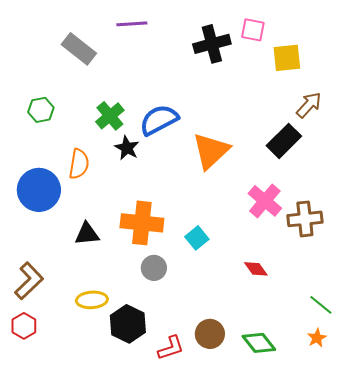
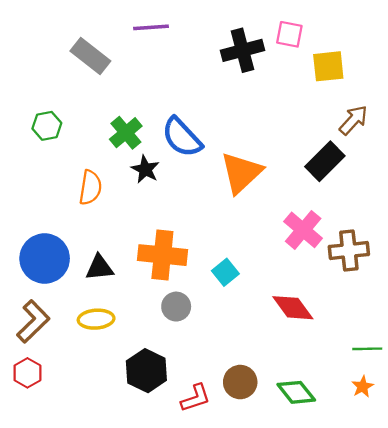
blue semicircle: (159, 120) -> (182, 137), turned -105
blue circle: (39, 190) -> (45, 258), moved
red diamond: (256, 269) -> (293, 308), size x1.5
yellow ellipse: (92, 300) -> (96, 319), moved
green line: (321, 305) -> (367, 349), turned -40

